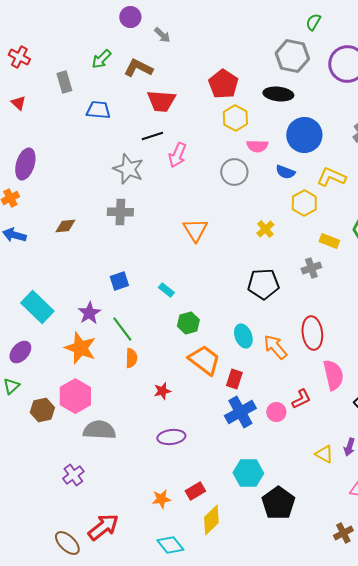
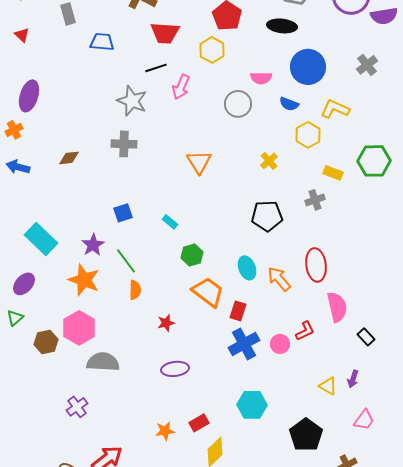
yellow hexagon: (235, 118) -> (212, 50), moved
black pentagon: (278, 503) -> (306, 435), moved

